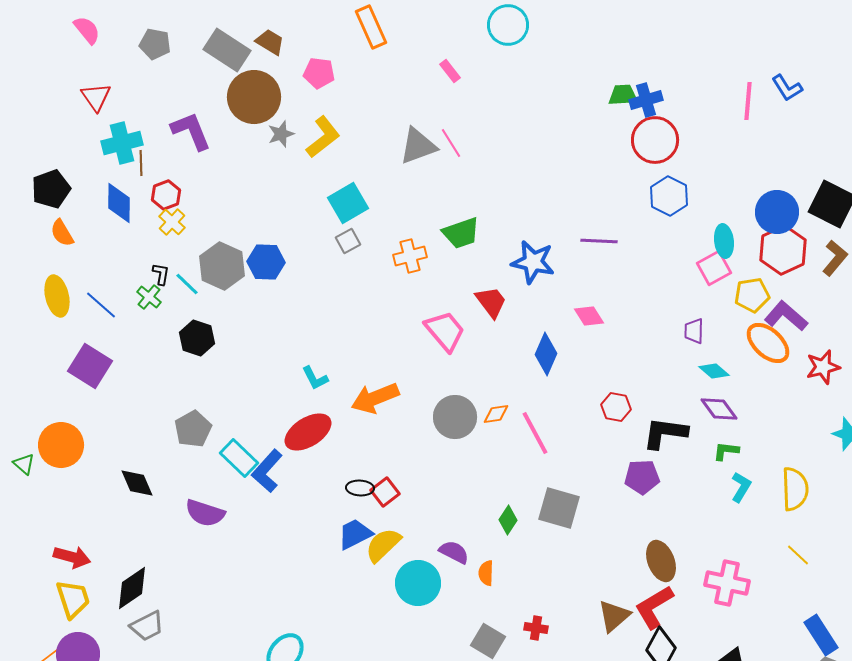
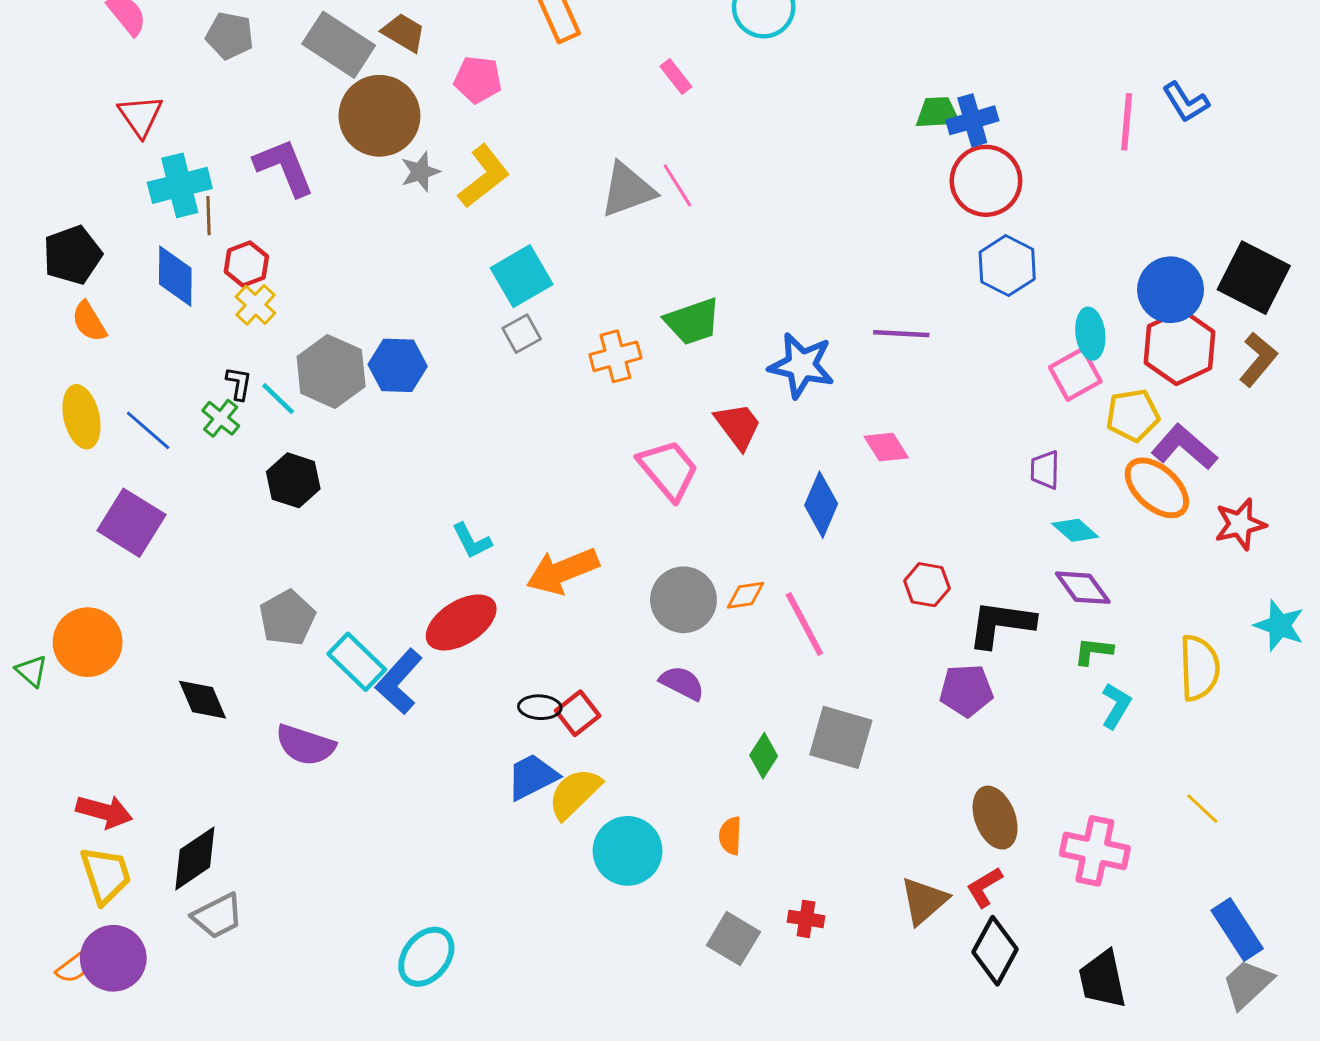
yellow semicircle: (795, 489) -> (1199, 668), moved
purple semicircle: (454, 552) -> (682, 683), moved
red L-shape: (654, 607) -> (984, 887), size x0.6

